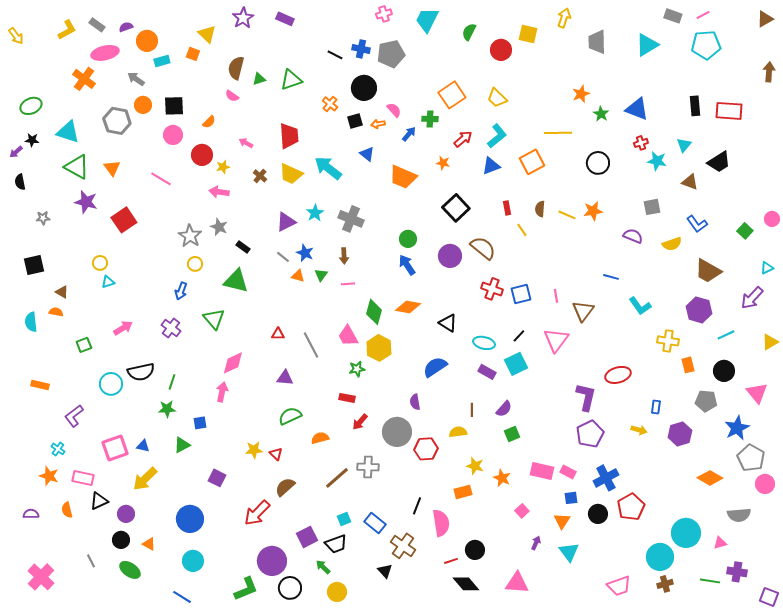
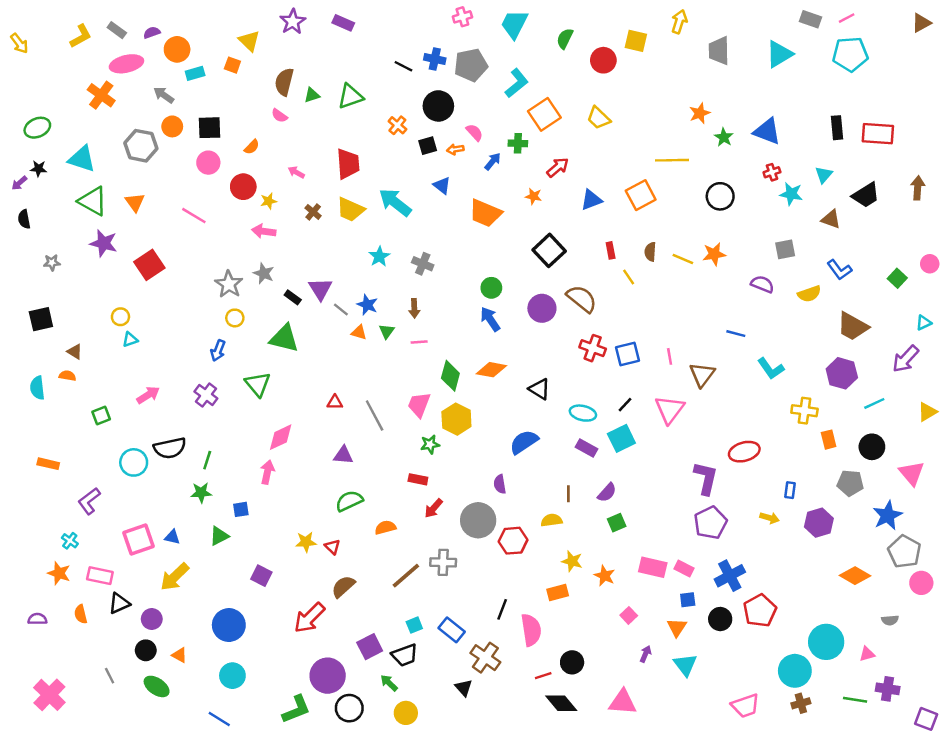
brown arrow: (769, 72) -> (918, 188), moved
cyan L-shape: (497, 136) -> (517, 83), moved
gray cross: (351, 219) -> (423, 264), size x0.7
purple triangle: (286, 222) -> (320, 289), moved, turned -35
pink trapezoid: (348, 336) -> (419, 405), turned 50
gray semicircle: (739, 515) -> (890, 620), size x0.6

